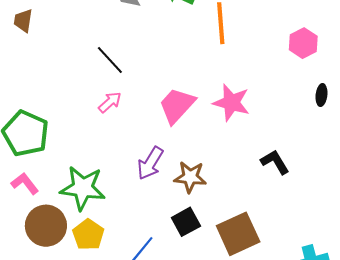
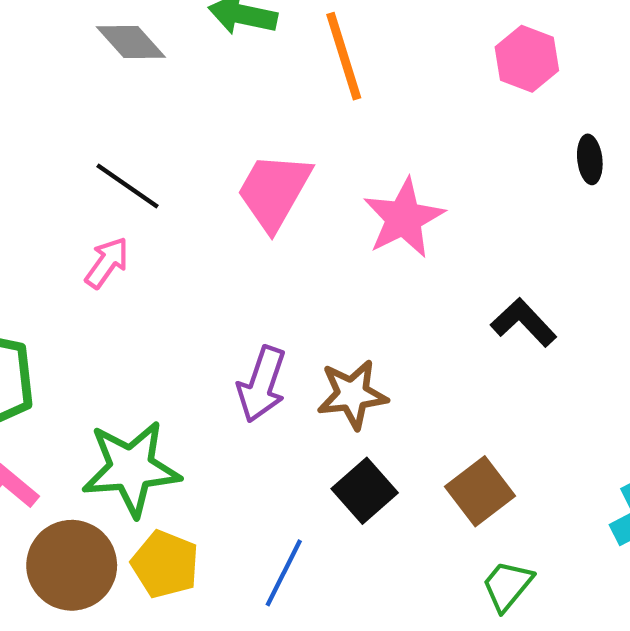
pink arrow: (110, 102) -> (107, 263), moved
pink star: (231, 103) -> (404, 218), turned -30
pink trapezoid: (177, 105) -> (274, 191), moved
brown square: (238, 234) -> (480, 491), size x0.7

